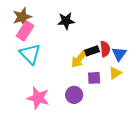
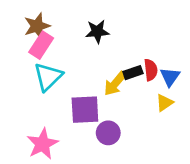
cyan triangle: (30, 54) -> (48, 77), turned 30
purple square: (94, 78) -> (85, 110), moved, size x1.6
pink star: (38, 98) -> (42, 144), moved, turned 30

